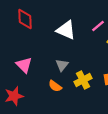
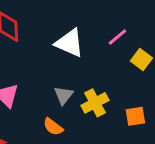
yellow cross: (83, 80) -> (95, 103), moved

